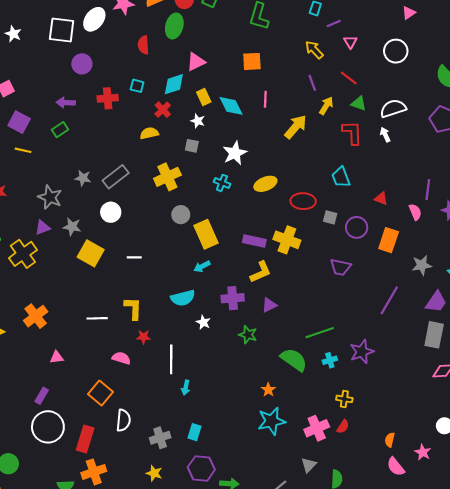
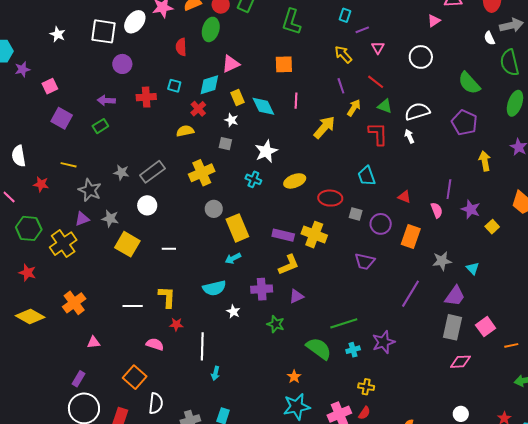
yellow line: (23, 150) -> (69, 165), moved

